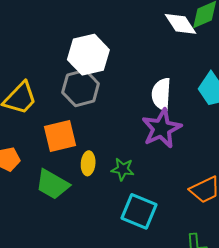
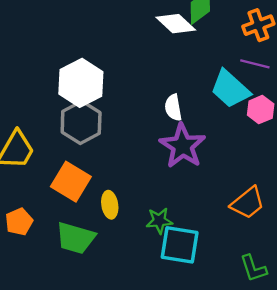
white semicircle: (161, 94) -> (173, 108), size x0.7
orange square: (60, 136) -> (71, 182), turned -32
green star: (123, 169) -> (159, 221), moved

